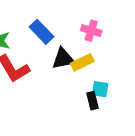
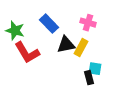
yellow rectangle: (82, 62) -> (81, 48), turned -36

